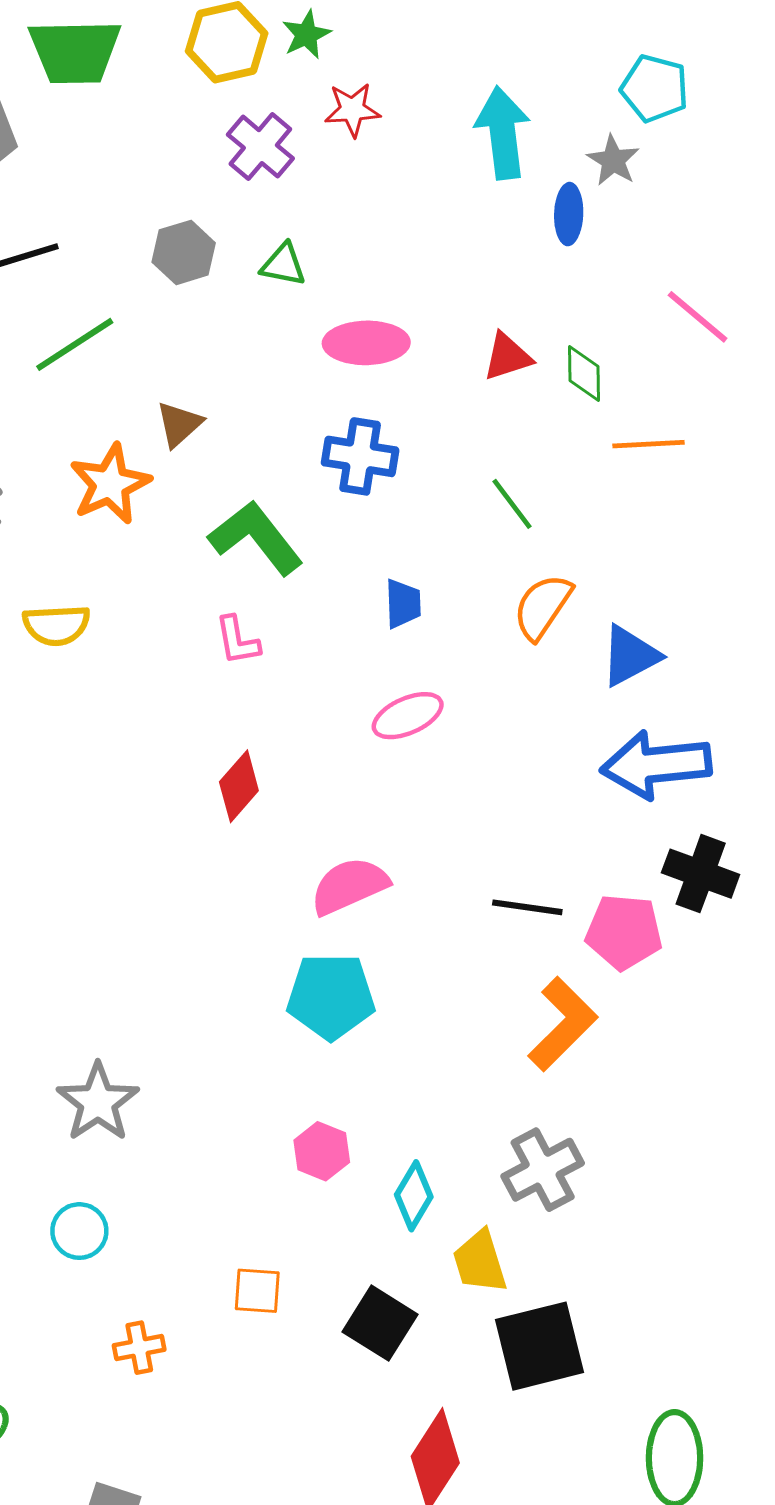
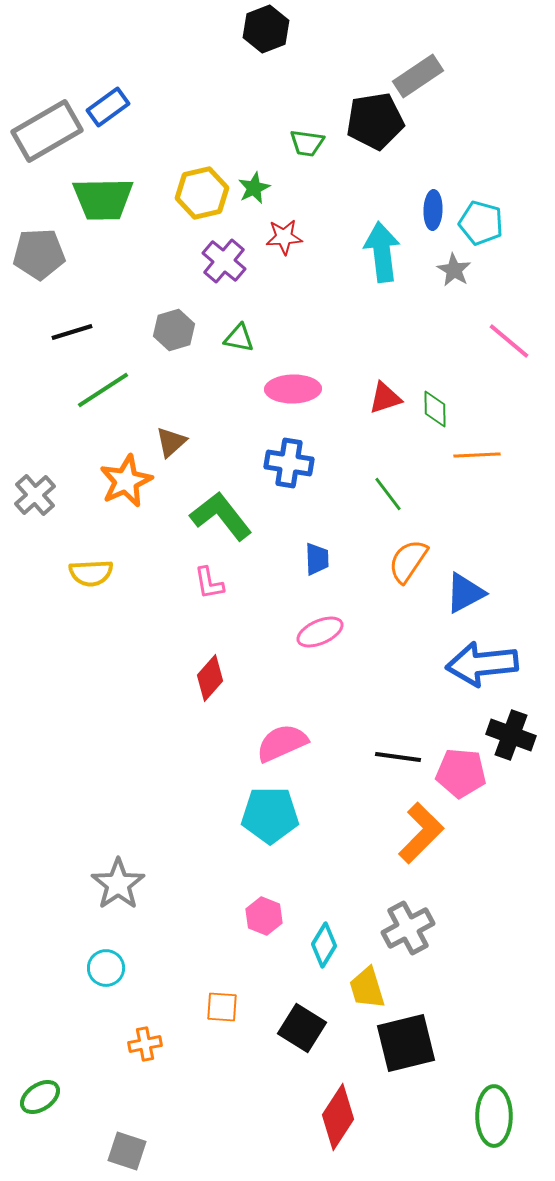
blue ellipse: (569, 214) -> (433, 210), moved
pink line: (698, 317) -> (509, 341), moved

